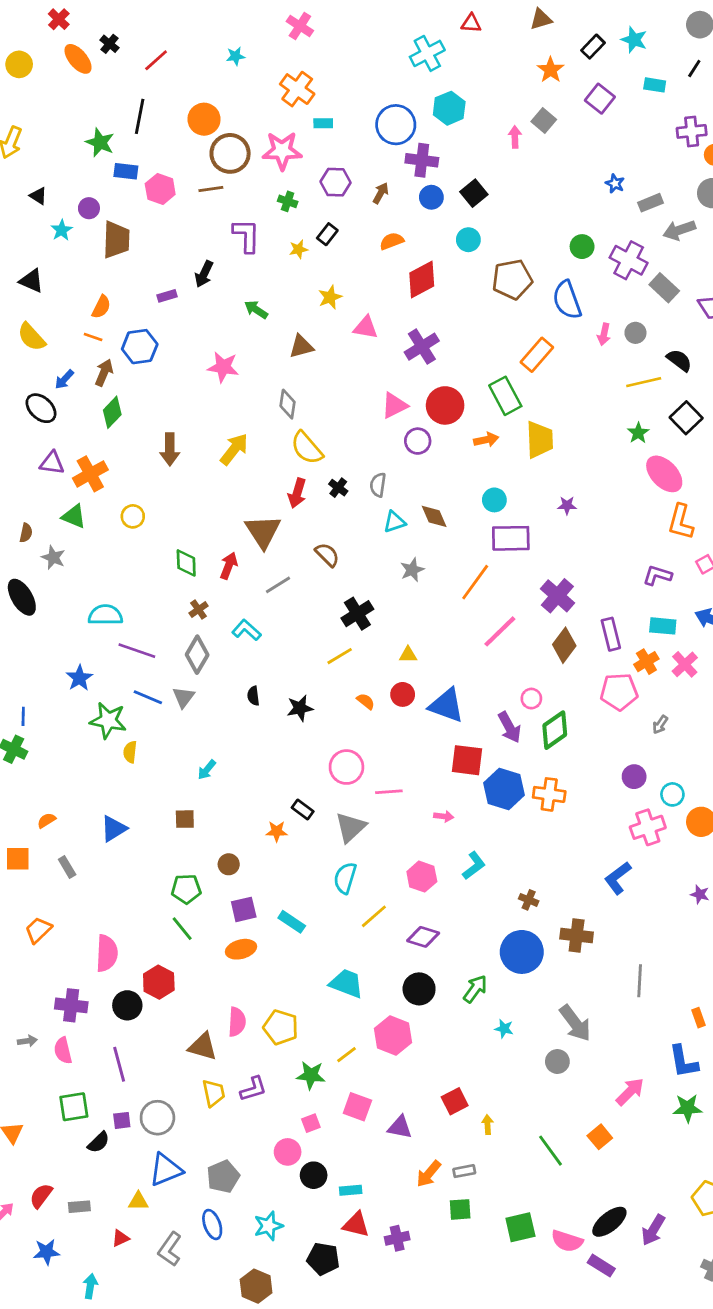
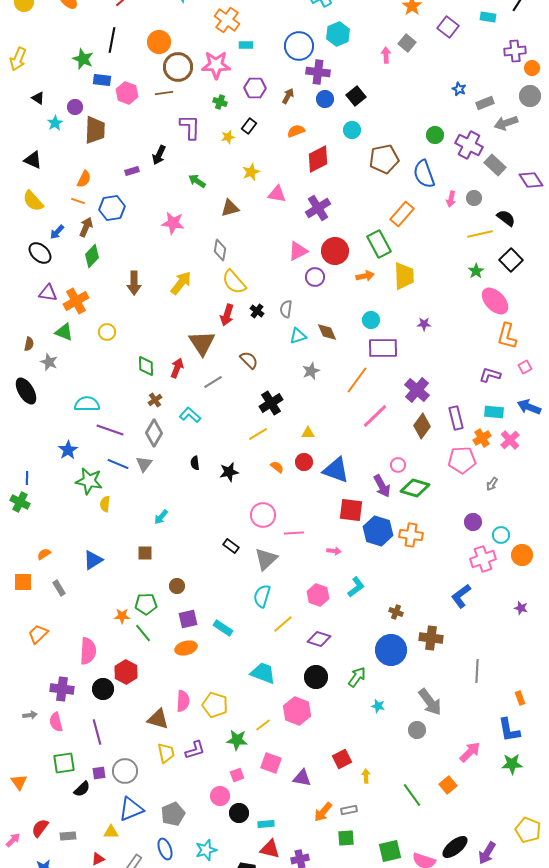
green diamond: (555, 730) -> (415, 488), turned 52
orange star: (277, 831) -> (122, 616), moved

